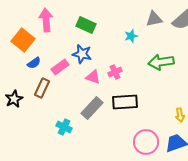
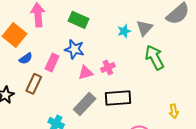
gray triangle: (154, 19) -> (144, 28), moved, turned -36
green arrow: (161, 62) -> (155, 57), turned 70
pink rectangle: (60, 67) -> (52, 62), turned -30
pink triangle: (93, 77) -> (86, 73), turned -35

